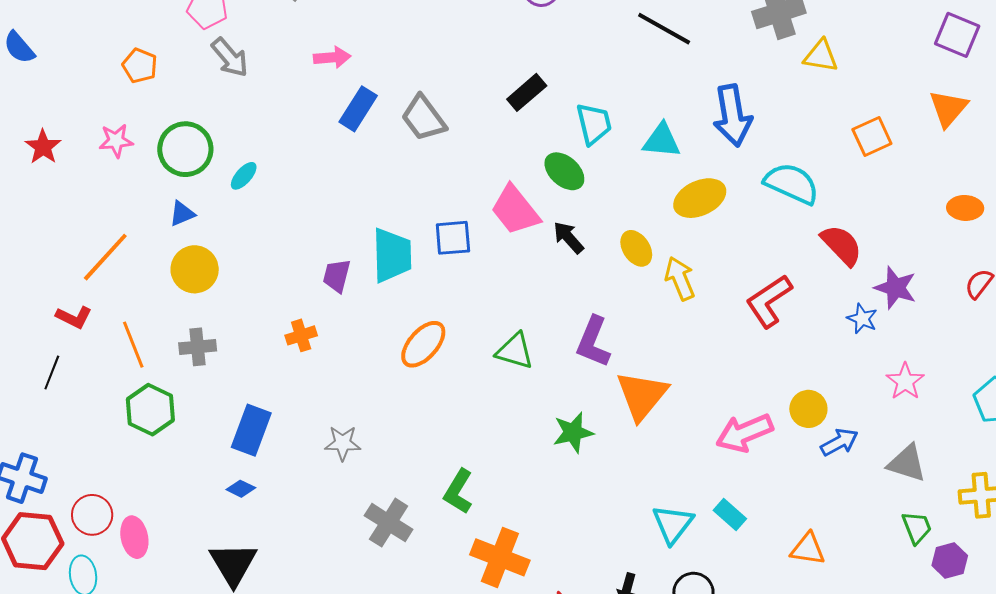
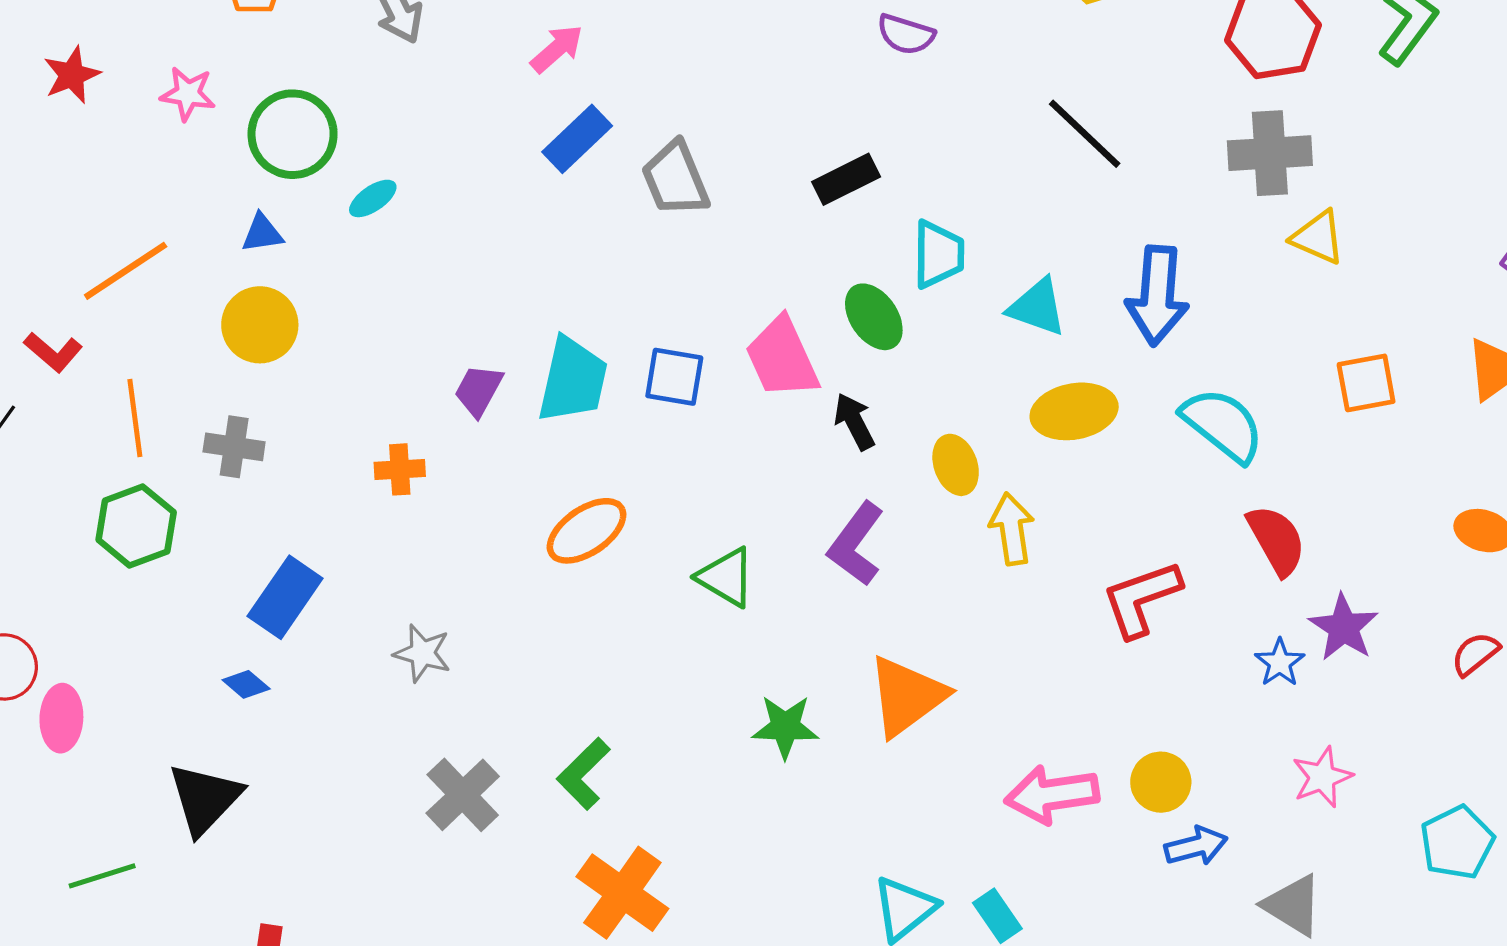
pink arrow: (332, 57) -> (557, 49), turned -51
purple L-shape: (593, 342) -> (856, 544), moved

